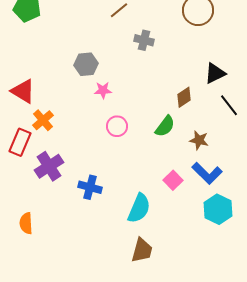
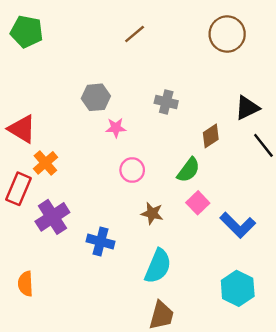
gray cross: (144, 40) -> (166, 102), moved
brown star: (199, 140) -> (152, 213), moved
pink square: (173, 180) -> (198, 203), moved
cyan hexagon: (218, 209) -> (238, 288), moved

